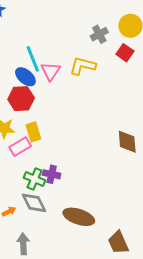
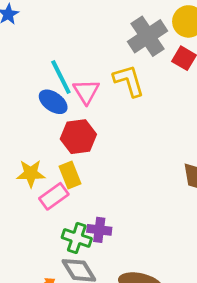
gray cross: (99, 34) -> (147, 36), size x1.6
yellow L-shape: (83, 66) -> (129, 81), turned 64
red hexagon: (21, 99) -> (78, 137), moved

